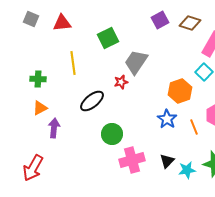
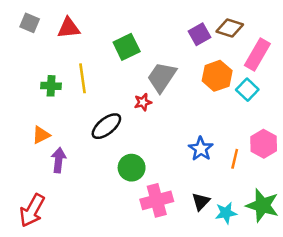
purple square: (160, 20) -> (200, 34), moved
green cross: (38, 79) -> (51, 86), moved
orange hexagon: (180, 91) -> (217, 76), moved
orange line: (194, 127) -> (235, 159), turned 35

